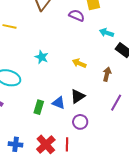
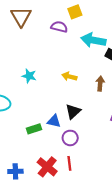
cyan arrow: (107, 33) -> (93, 40), size x1.6
green rectangle: (39, 107) -> (34, 129), turned 64
purple circle: (80, 122) -> (70, 138), moved

